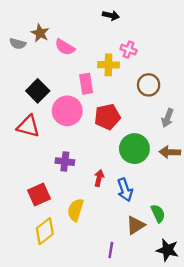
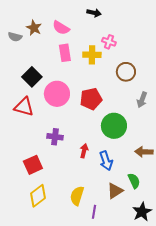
pink semicircle: (65, 47) -> (61, 28), moved
pink rectangle: (86, 84) -> (65, 53), moved
brown arrow: (170, 152) -> (144, 152), moved
yellow semicircle: (75, 210) -> (77, 196), moved
black star: (167, 250) -> (142, 212), turned 30

